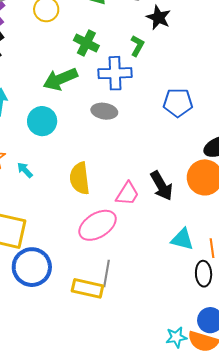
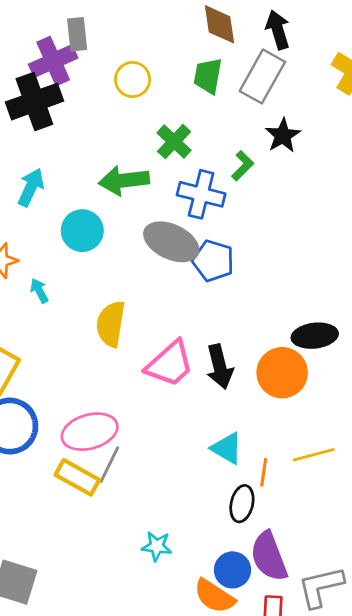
blue pentagon: (178, 103) -> (213, 261), moved
gray ellipse: (104, 111) -> (171, 242), size x1.5
pink trapezoid: (127, 194) -> (170, 364), size x1.4
pink ellipse: (98, 225) -> (90, 432), moved
cyan star: (176, 337) -> (157, 546), moved

